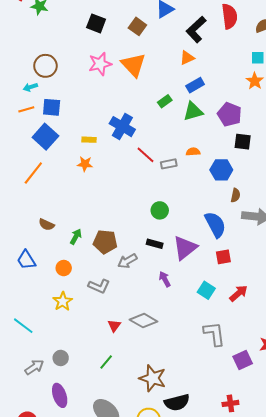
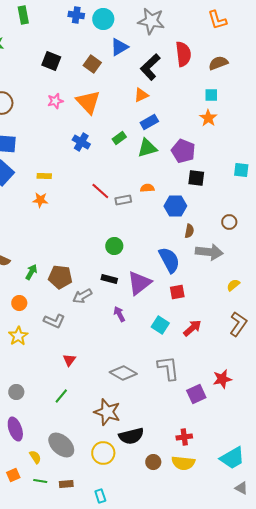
pink star: (100, 64) -> (55, 101), size x0.7
blue cross: (122, 127) -> (81, 142), moved, size x0.7
gray diamond: (144, 321) -> (123, 373), moved

